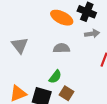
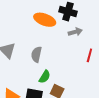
gray semicircle: (61, 48) -> (36, 54), moved, turned -70

